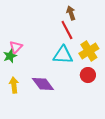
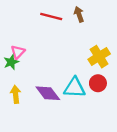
red line: (67, 30) -> (51, 16), moved, turned -48
cyan triangle: (63, 55) -> (75, 88), moved

